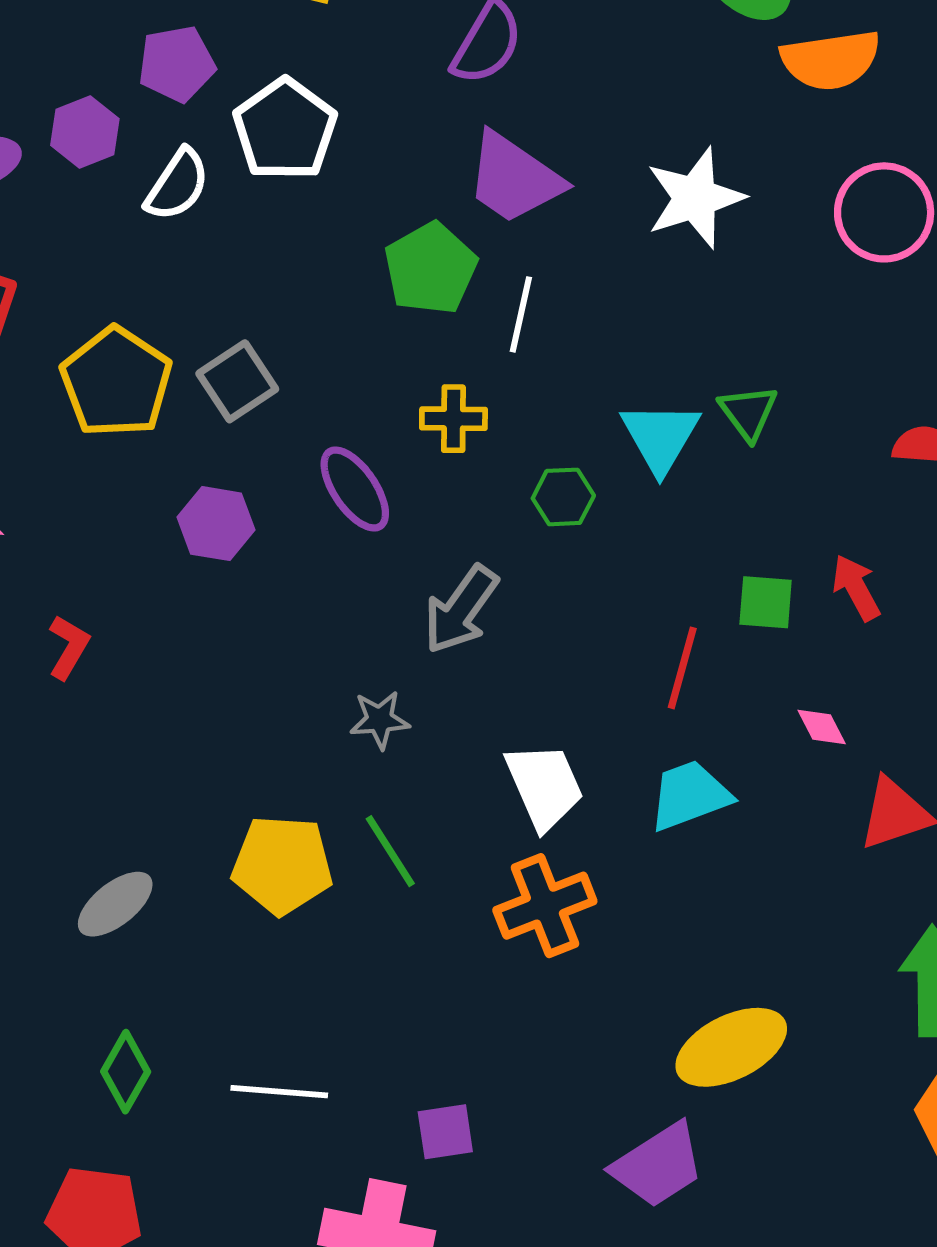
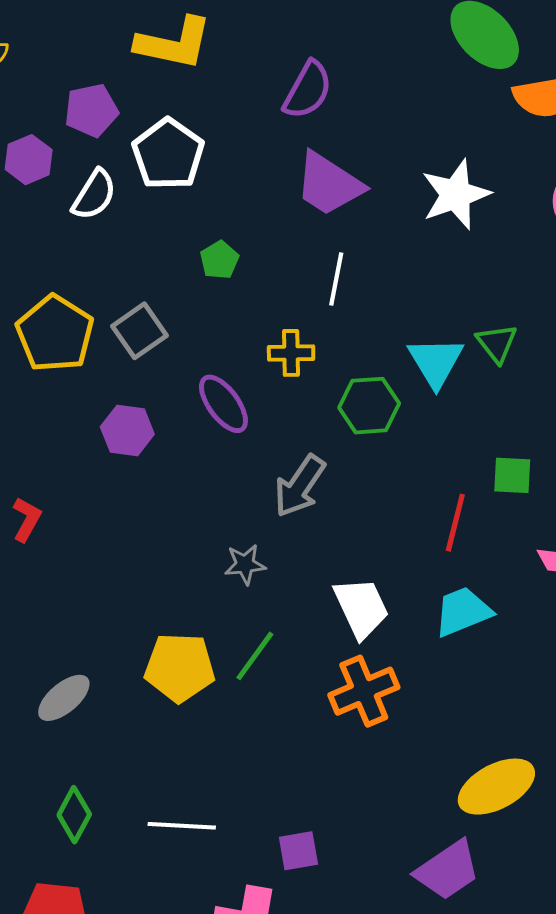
green pentagon: (431, 268) -> (219, 260), moved, size x0.6
green hexagon: (563, 497) -> (369, 406), size x1.4
green line: (390, 851) -> (255, 656), turned 70

